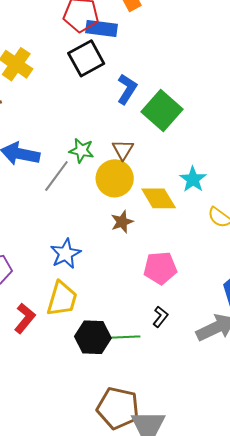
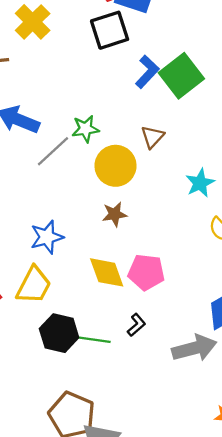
green square: (162, 111) -> (181, 76), moved
brown triangle: (123, 150) -> (152, 137), moved
green star: (82, 151) -> (85, 129), turned -30
yellow diamond: (159, 198) -> (107, 272), moved

